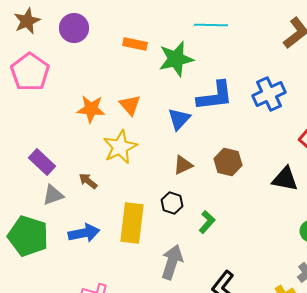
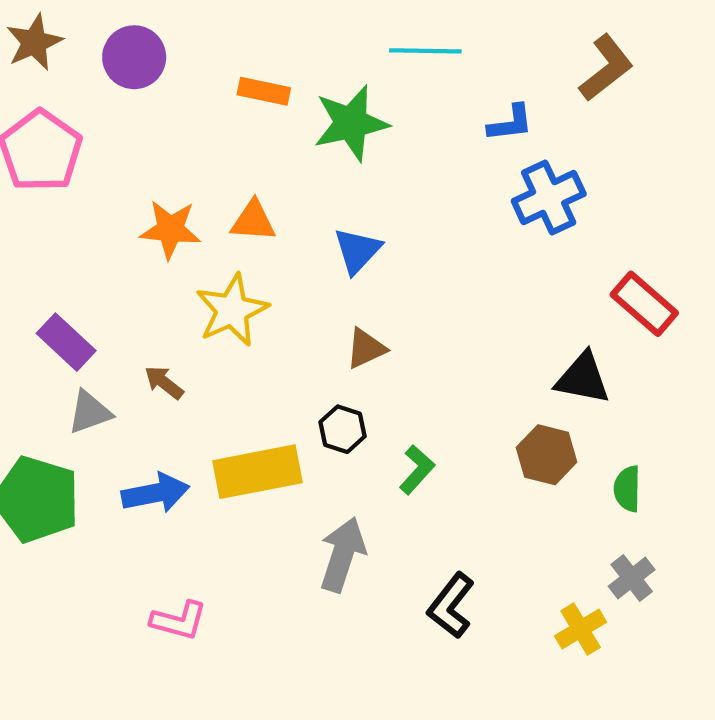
blue L-shape: (215, 96) -> (510, 123), moved, size x0.6
orange triangle: (130, 105) -> (253, 221), turned -45
brown hexagon: (228, 162) -> (547, 455), moved
yellow rectangle: (132, 223) -> (257, 472), turned 72

